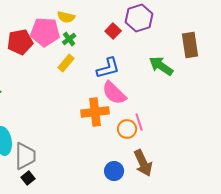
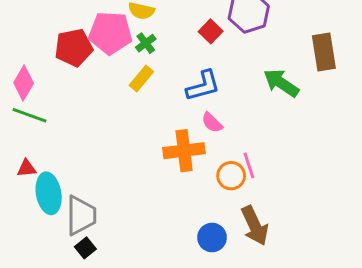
pink semicircle: (114, 93) -> (212, 123), size x0.6

